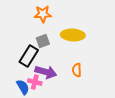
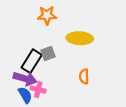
gray square: (43, 41) -> (48, 54), moved
purple arrow: (46, 72) -> (25, 79), moved

